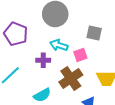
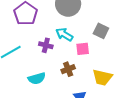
brown cross: (71, 78) -> (68, 69), size x0.6

